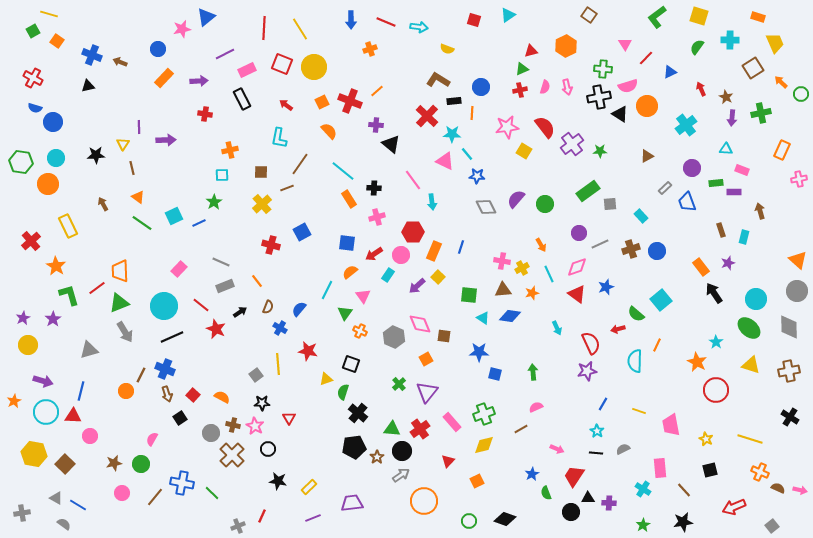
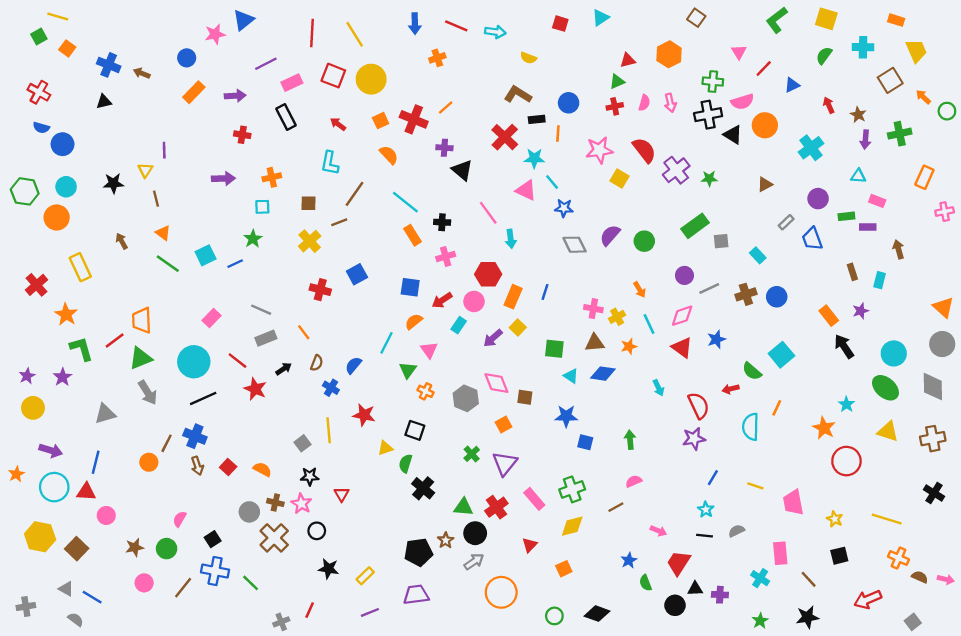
purple arrow: (166, 140) -> (223, 178), moved
black square: (180, 418) -> (213, 539), moved
black pentagon: (354, 447) -> (418, 552), moved

